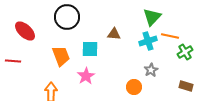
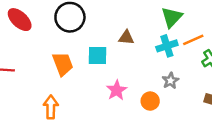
red ellipse: (25, 31) -> (20, 20), moved
orange line: (170, 36) -> (193, 40), turned -36
pink star: (86, 76) -> (117, 90), moved

